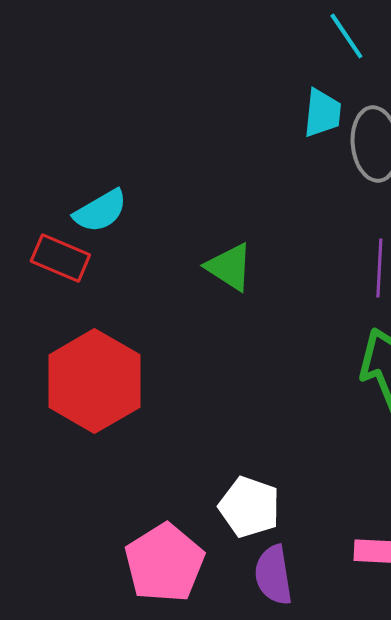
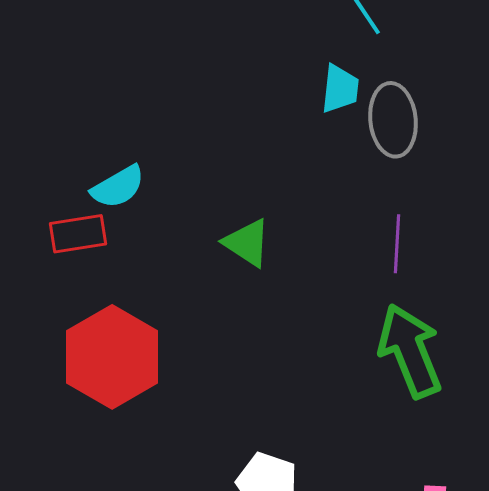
red rectangle: (60, 258) -> (78, 234), turned -32

